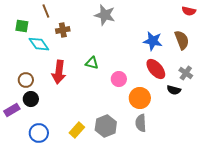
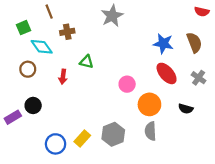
gray star: (105, 15) -> (112, 16), turned 30
green square: (22, 26) -> (23, 28), turned -32
green triangle: (92, 63) -> (86, 62), moved
red arrow: (59, 72) -> (63, 77), size x0.6
brown circle: (26, 80) -> (28, 69), moved
black semicircle: (174, 90) -> (186, 109), moved
blue circle: (39, 133) -> (56, 144), moved

